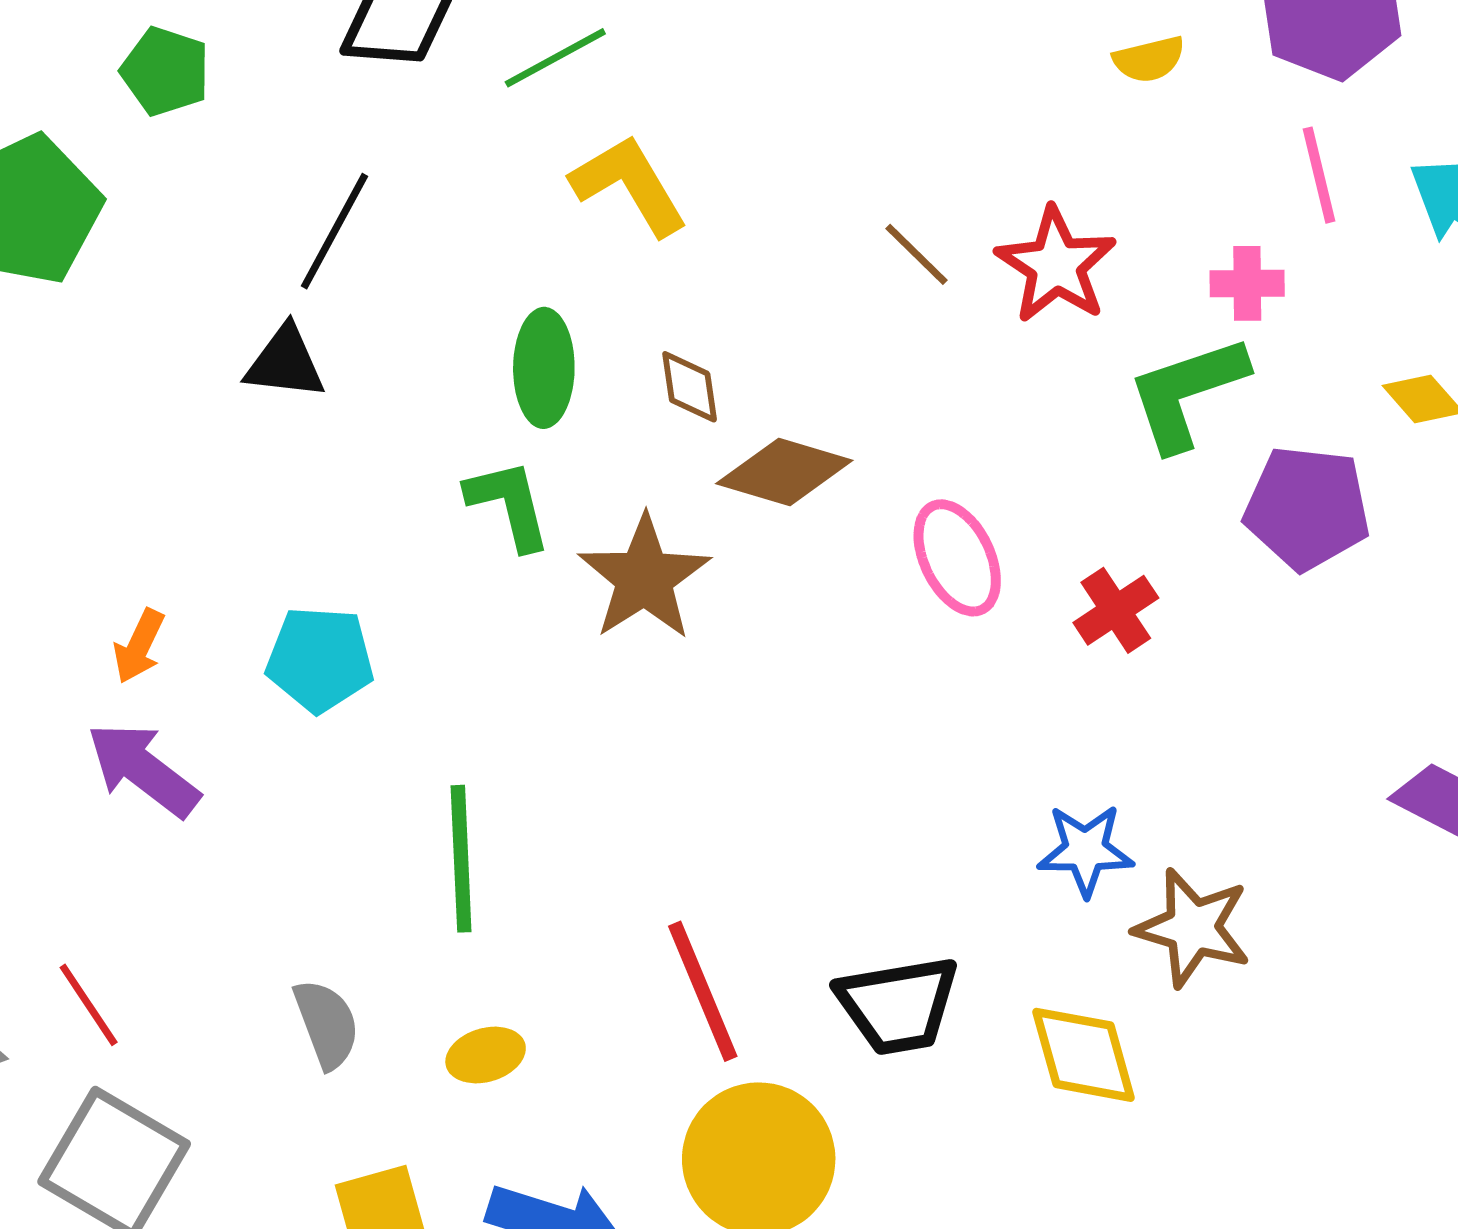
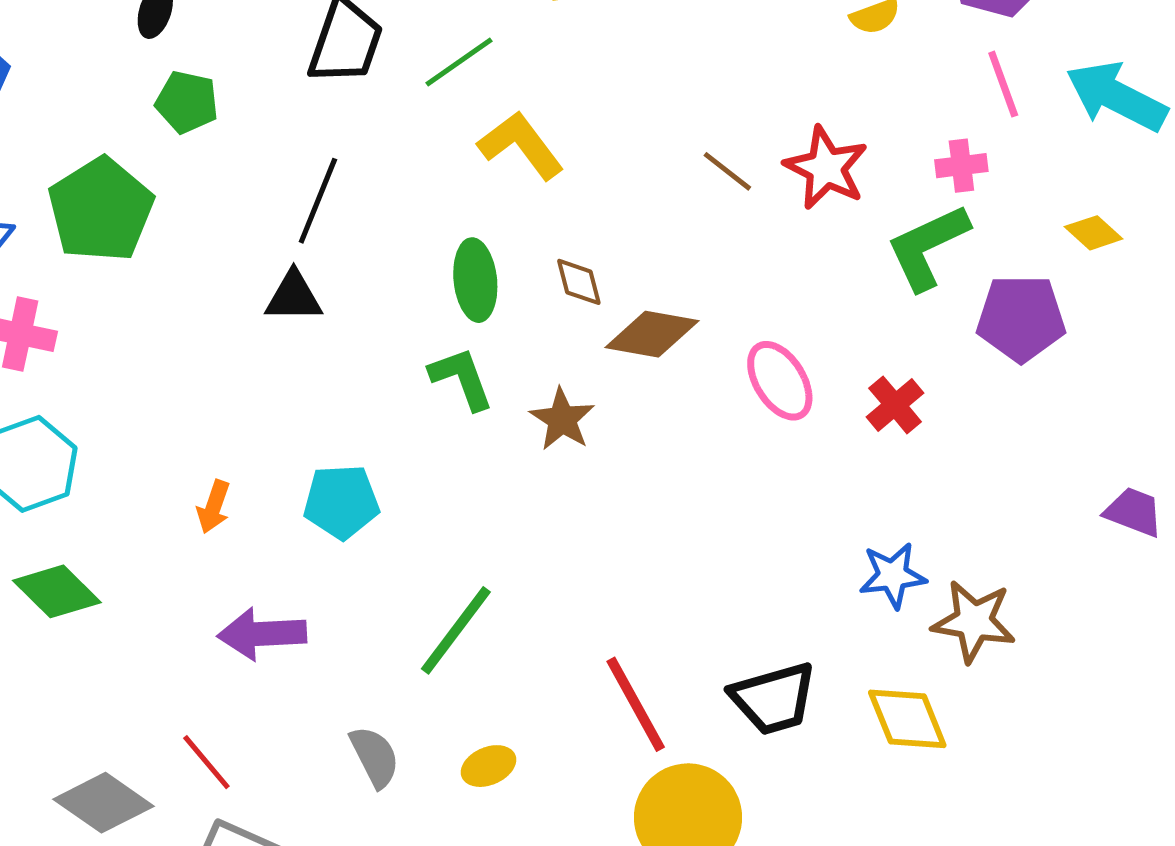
brown star: (644, 578) -> (562, 419), size x0.7
purple arrow: (143, 770) -> (262, 634), moved, turned -34
green line: (461, 859) -> (456, 630), turned 46

